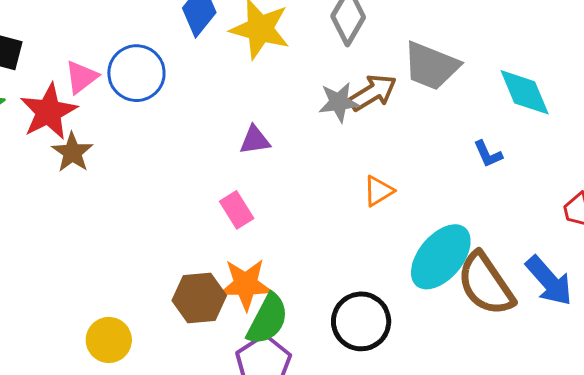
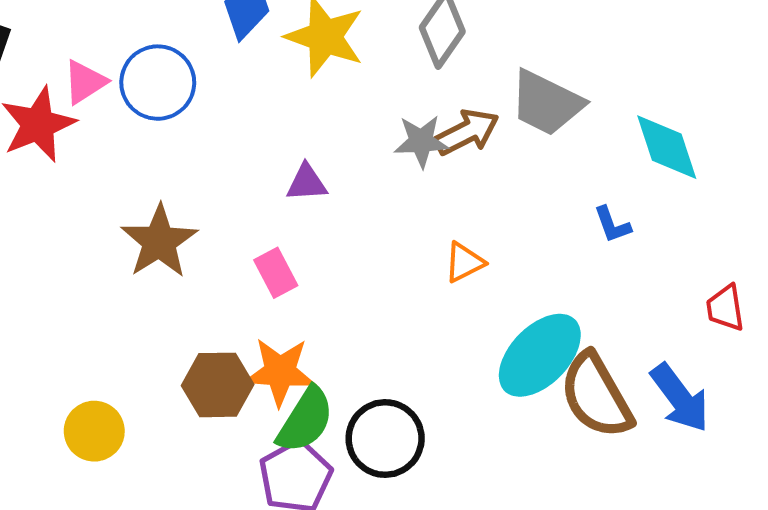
brown star: (72, 152) -> (159, 241), moved, size x1.4
black circle: (361, 321) -> (385, 439), moved

